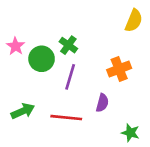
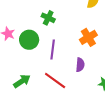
green cross: (68, 45) -> (48, 18), moved
red line: (66, 118) -> (55, 80), turned 40

